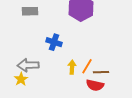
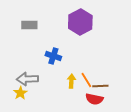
orange line: (87, 66) -> (86, 80), turned -63

